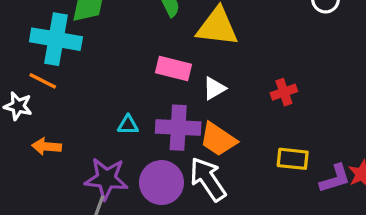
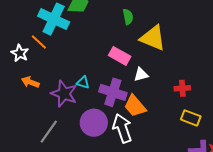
yellow rectangle: (293, 159) -> (191, 118), moved
purple star: (106, 179) -> (64, 94), moved

